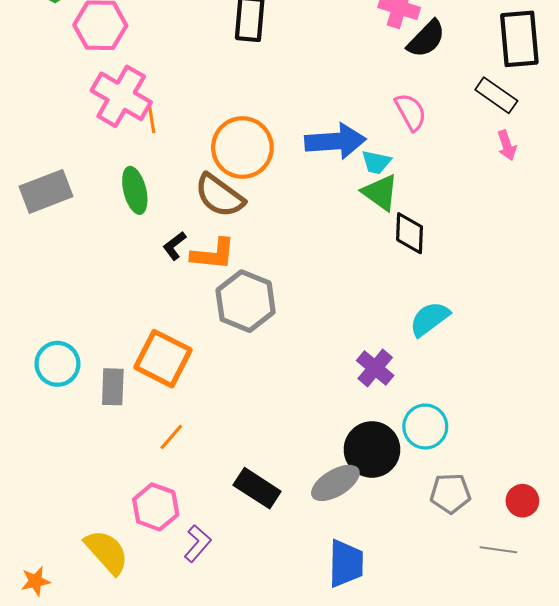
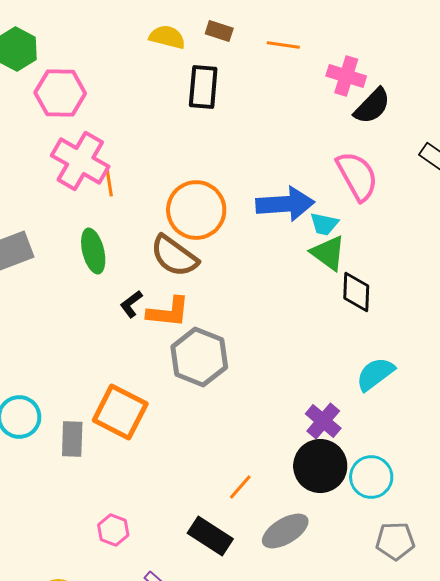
pink semicircle: (411, 112) -> (357, 176), size x1.4
orange line: (171, 437) -> (240, 487), moved
black circle: (372, 449) -> (320, 466), moved
pink hexagon: (156, 507) -> (113, 530), moved, size x0.7

